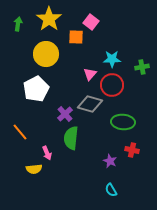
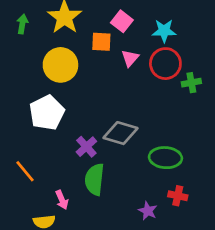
cyan star: (112, 59) -> (164, 31), moved
pink triangle: (90, 74) -> (130, 58), moved
red circle: (112, 85) -> (165, 64), moved

